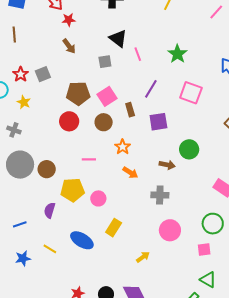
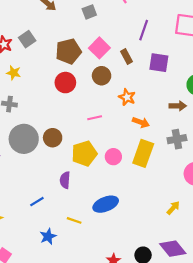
purple square: (158, 122) -> (159, 63), turned 30
yellow rectangle: (114, 228) -> (143, 153), moved, size x1.4
blue ellipse: (82, 240) -> (106, 204), turned -40

